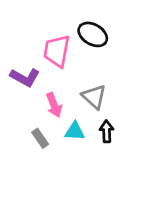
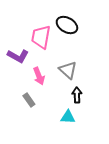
cyan triangle: (75, 131) -> (68, 117), moved

